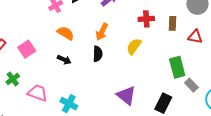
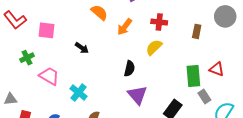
red cross: (146, 19) -> (159, 22), moved
orange semicircle: (66, 33) -> (99, 12), moved
red triangle: (195, 37) -> (217, 69), moved
pink square: (27, 49) -> (46, 30), turned 30
black semicircle: (98, 54) -> (129, 69), moved

